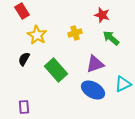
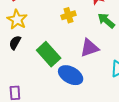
yellow star: (37, 35) -> (17, 20), moved
blue ellipse: (93, 90) -> (71, 75), moved

